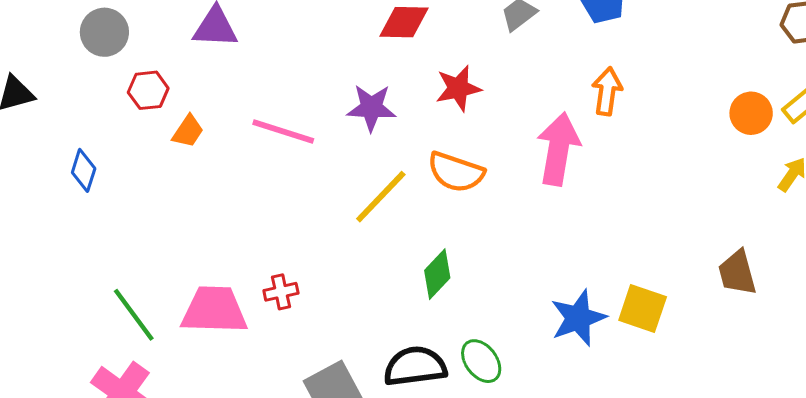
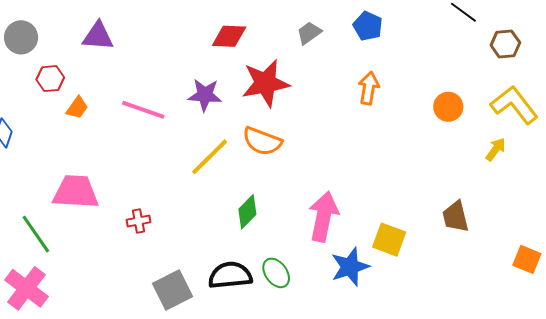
red star: (458, 88) -> (265, 83), size x1.5
orange circle: (751, 113) -> (448, 107), moved
pink arrow: (558, 149) -> (323, 216), moved
pink trapezoid: (214, 310) -> (76, 192), moved
blue star: (578, 318) -> (350, 267), moved

